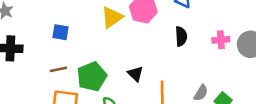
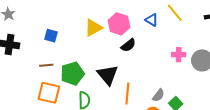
black semicircle: (181, 36) -> (128, 45), moved, turned 49
black triangle: (135, 74) -> (108, 75), size x1.6

